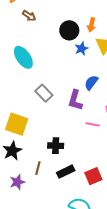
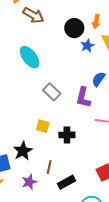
brown arrow: (29, 16) -> (33, 15), size x1.5
yellow square: (17, 124) -> (43, 126), moved, size x0.6
black cross: (56, 146) -> (67, 135), moved
black rectangle: (66, 172) -> (67, 182), moved

